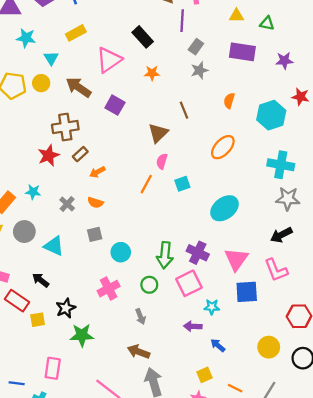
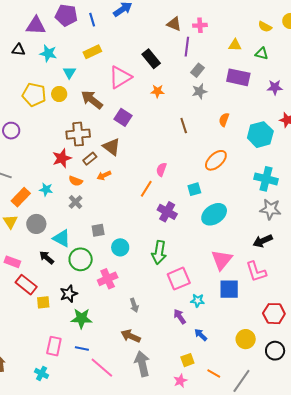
brown triangle: (158, 133) -> (111, 147), moved, turned -42
cyan square: (182, 184) -> (194, 189), moved
orange semicircle: (95, 203) -> (76, 181), moved
purple cross: (198, 253) -> (167, 212), moved
black arrow: (41, 280) -> (47, 258), moved
green circle: (149, 285) -> (81, 259), moved, size x1.5
purple arrow: (193, 326) -> (180, 317), turned 49
blue line: (17, 383) -> (82, 349), moved

